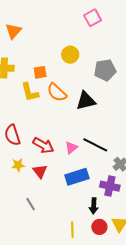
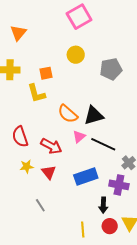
pink square: (93, 18) -> (79, 17), moved, size x1.4
orange semicircle: (57, 92) -> (68, 114), moved
black triangle: (86, 101) -> (94, 115), moved
pink triangle: (71, 148) -> (79, 137), moved

